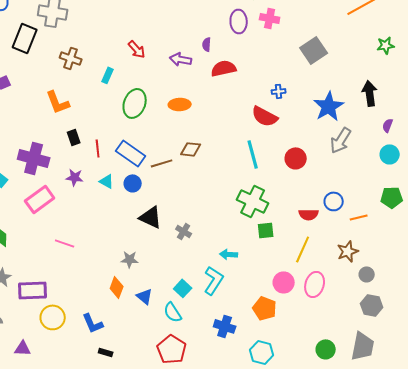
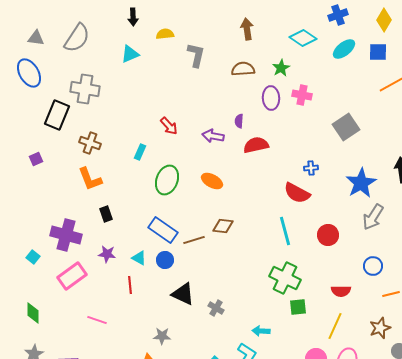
brown cross: (71, 58) -> (90, 143), moved
orange ellipse: (180, 104) -> (212, 181), turned 30
red line: (98, 148) -> (130, 285), moved
blue circle: (334, 201) -> (373, 266), moved

